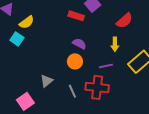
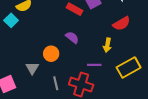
orange circle: (75, 61) -> (51, 54), moved
gray triangle: (47, 81) -> (32, 68), turned -32

